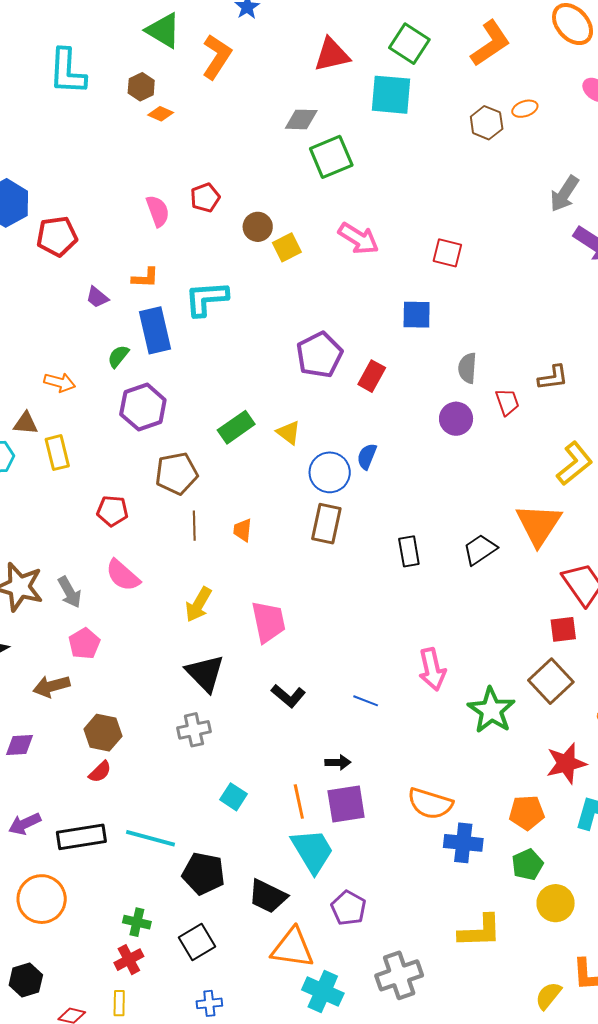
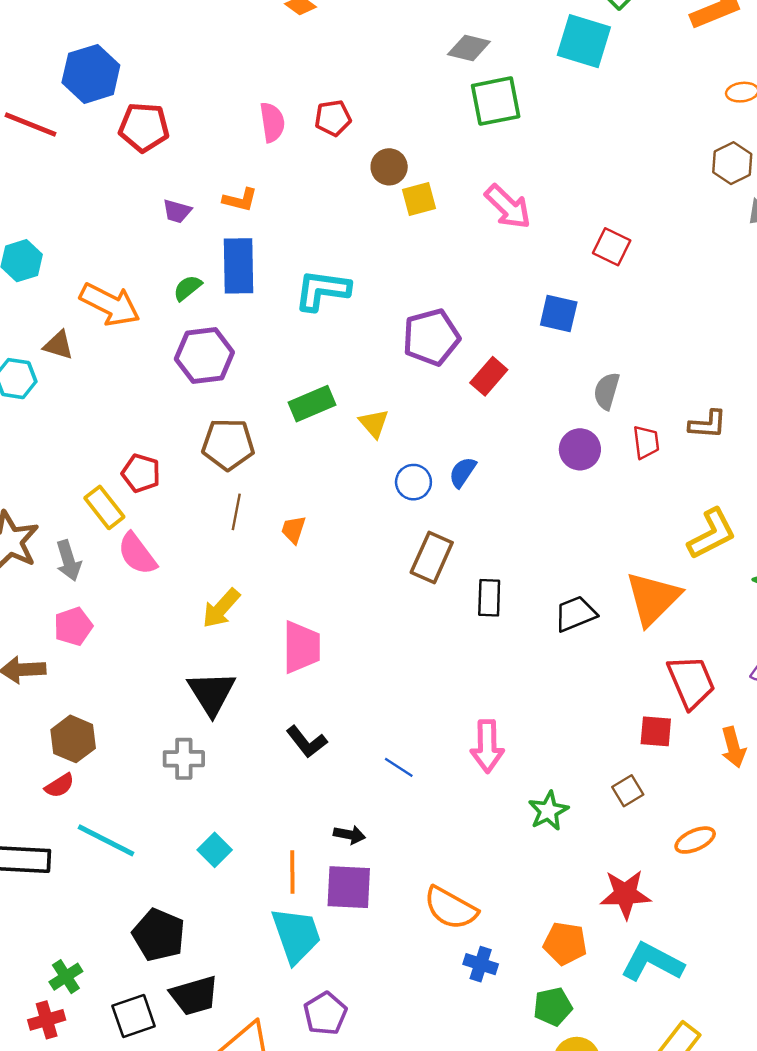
brown hexagon: (487, 123) -> (732, 163), moved
purple trapezoid: (97, 297) -> (177, 211), turned -35
cyan L-shape: (206, 299) -> (322, 290), moved
orange arrow: (60, 382) -> (110, 304), size x1.6
yellow rectangle: (57, 453) -> (104, 507), moved, turned -36
blue circle: (330, 472) -> (413, 482), size x0.7
brown rectangle: (326, 524) -> (432, 557), moved
brown square: (551, 681) -> (628, 791), size x0.6
green star: (491, 710) -> (548, 811), size x0.7
cyan line: (151, 838) -> (106, 840), moved
blue cross: (463, 843) -> (481, 964), size x0.7
black trapezoid: (268, 896) -> (194, 995), moved, turned -54
green cross: (137, 922) -> (66, 977), turned 32

